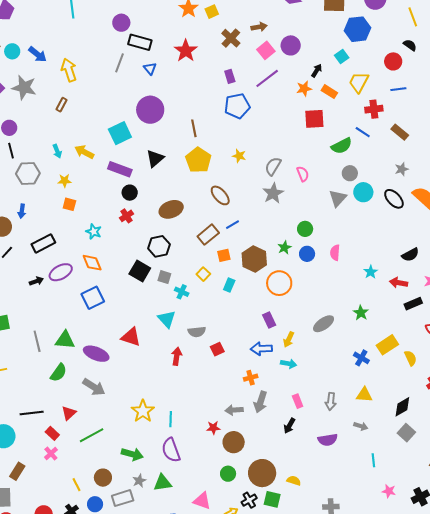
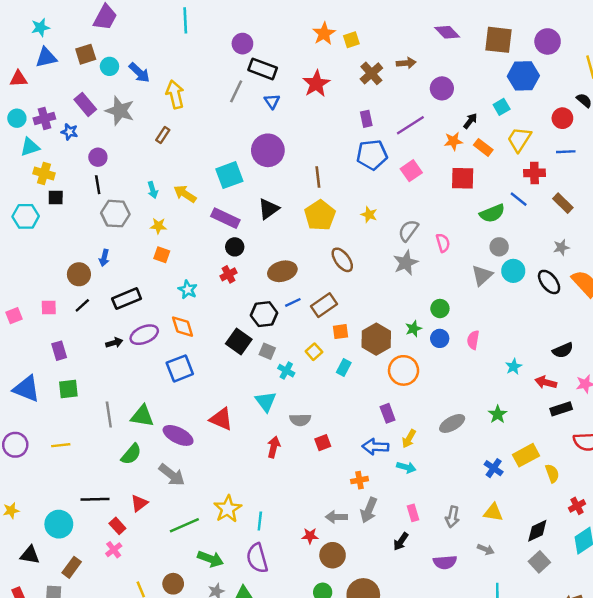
pink square: (266, 50) -> (411, 171), moved
blue line: (232, 225) -> (293, 302), moved
green line: (92, 435) -> (184, 525), moved

